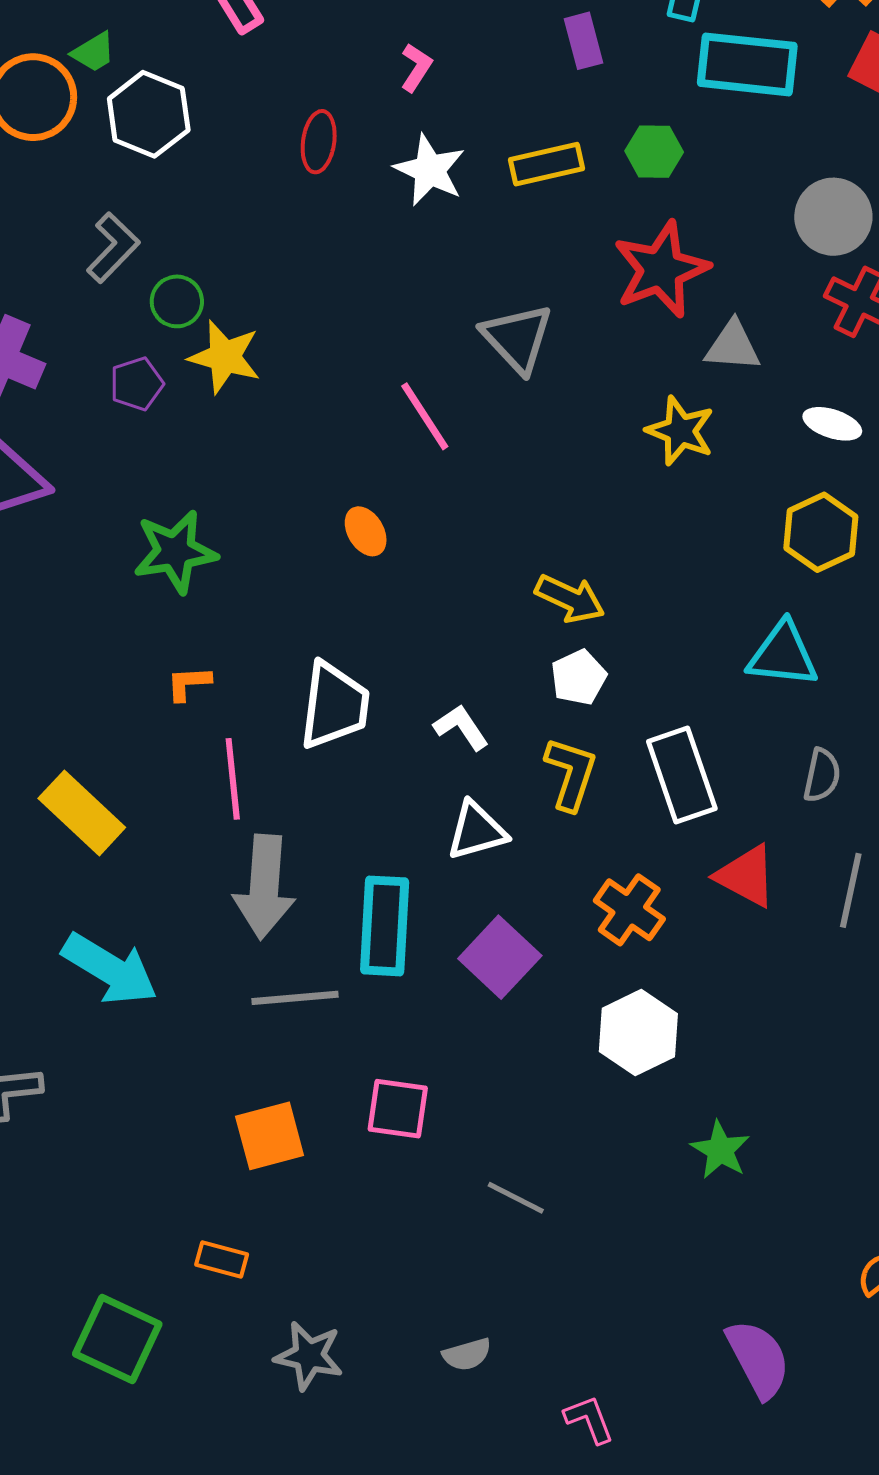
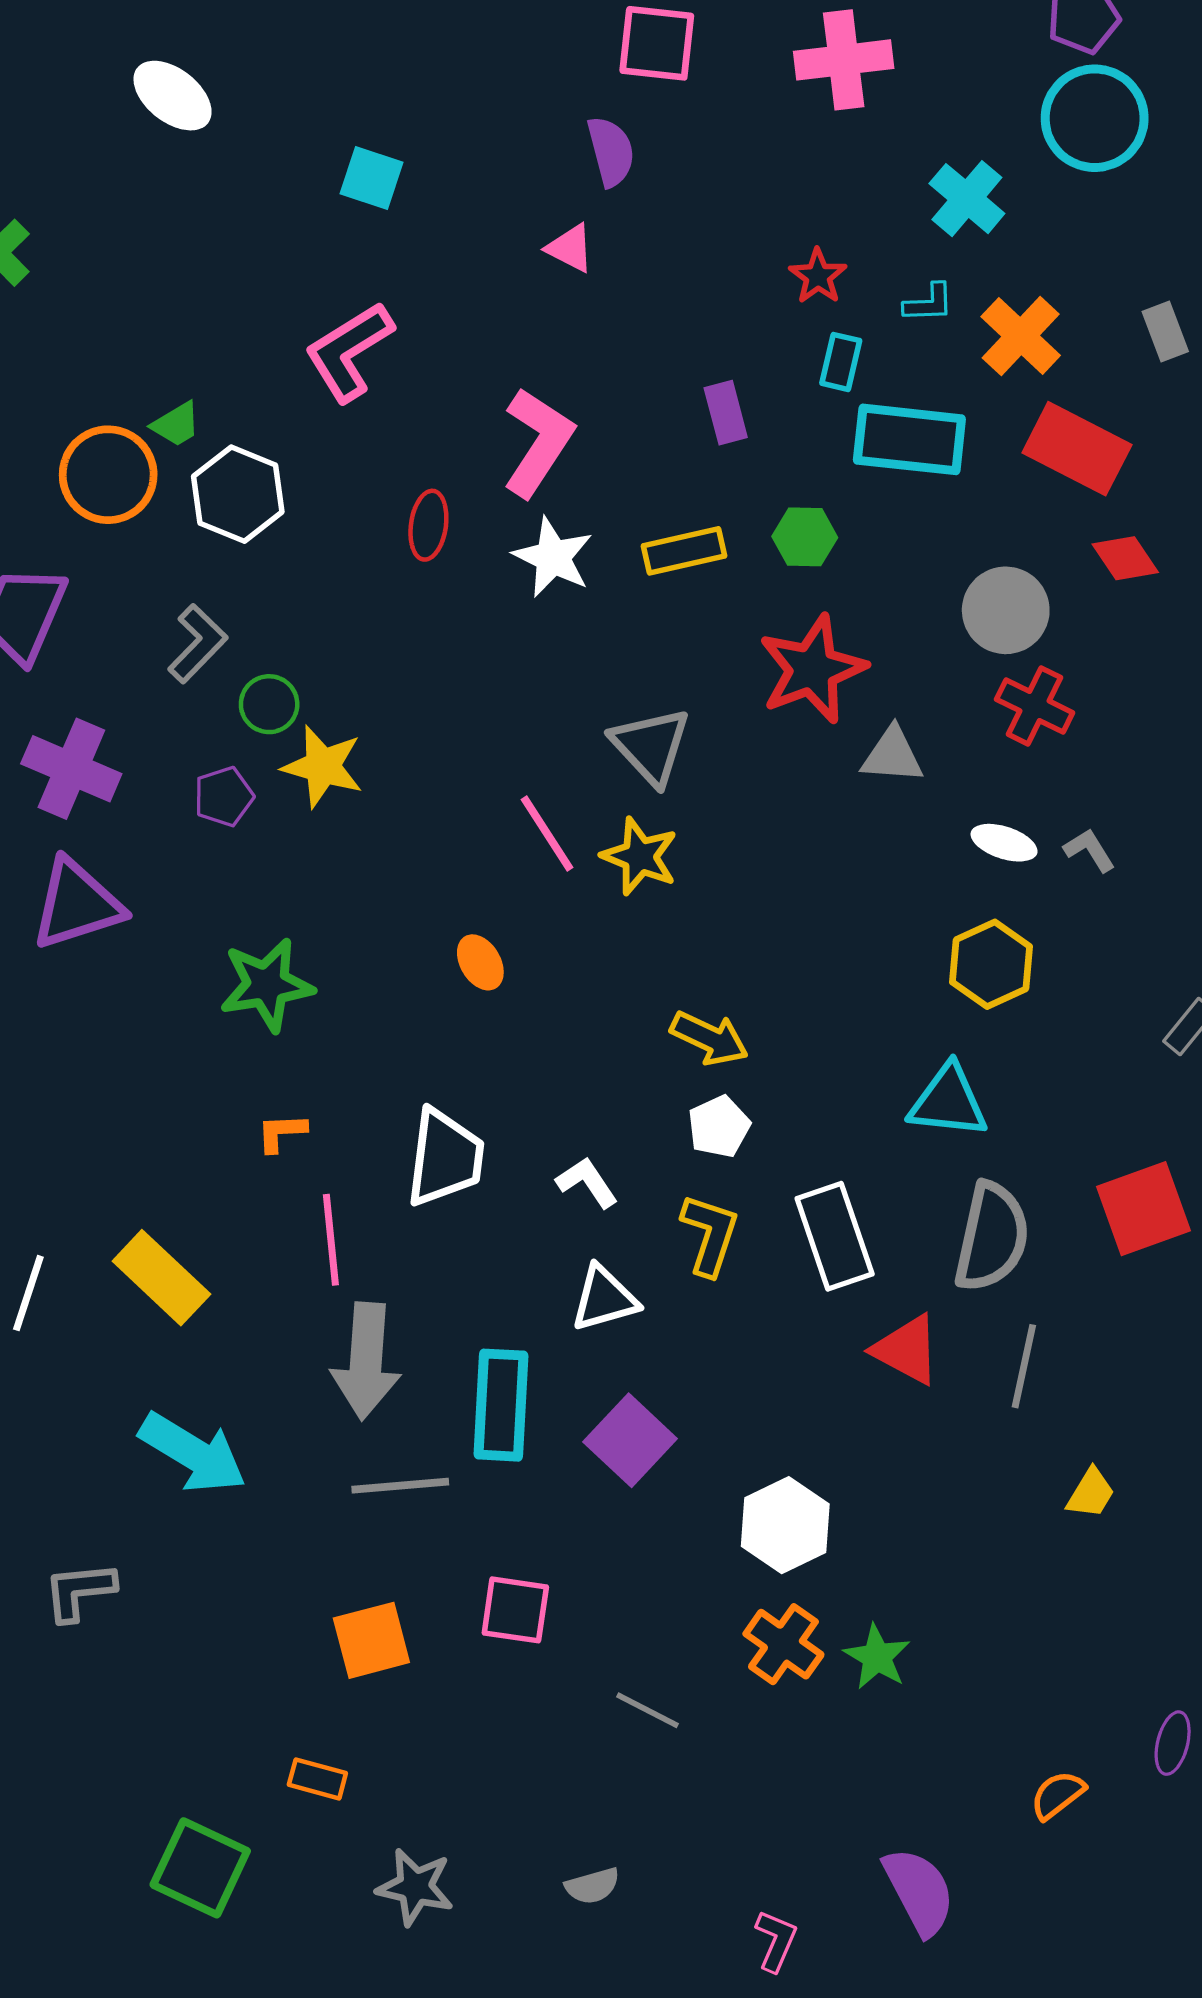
pink L-shape: (416, 67) -> (538, 442), size x2.0
yellow star: (680, 431) -> (640, 856), moved
gray semicircle: (822, 775) -> (992, 1237), size x1.8
orange cross: (629, 910) -> (783, 1644), moved
pink L-shape: (589, 1419) -> (776, 1941), moved, turned 44

